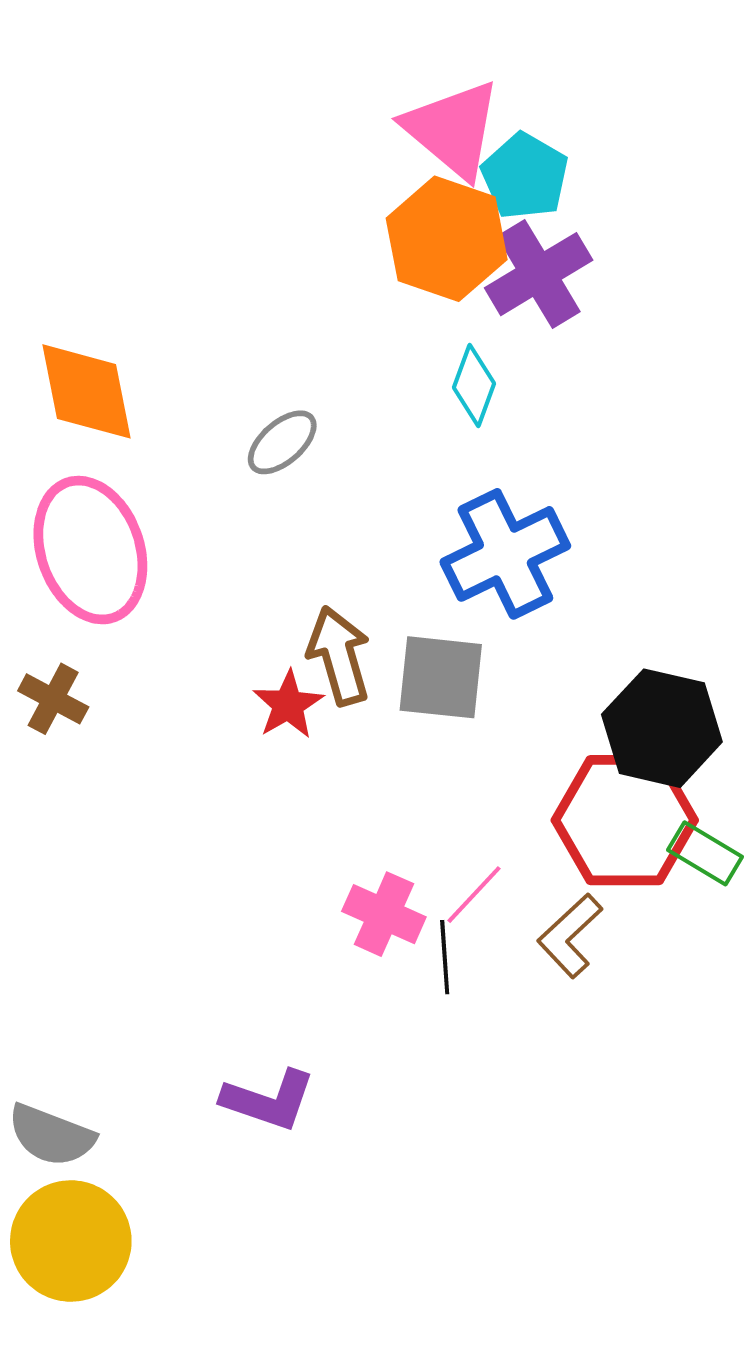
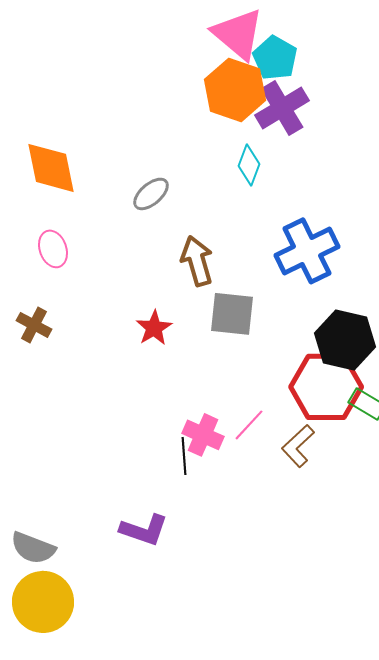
pink ellipse: (90, 550) -> (53, 249), size x0.5
blue cross: (505, 554) -> (307, 251), moved
brown arrow: (339, 656) -> (197, 261), moved
black line: (445, 957) -> (184, 456), moved

